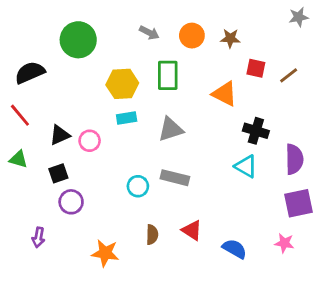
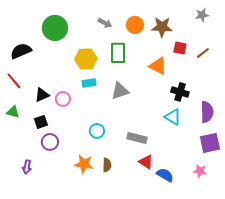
gray star: (299, 17) -> (202, 15), moved
brown star: (230, 38) -> (162, 27), size x1.5
gray rectangle: (175, 178) -> (137, 138), moved
red triangle: (192, 230) -> (146, 162), moved
orange star: (105, 253) -> (84, 164), moved

